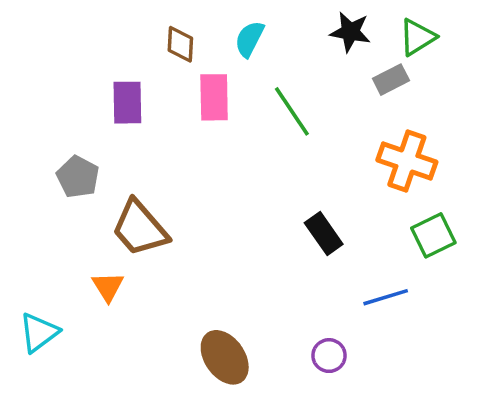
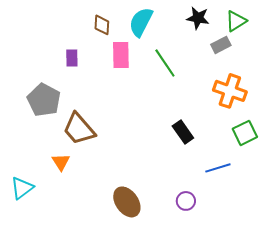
cyan semicircle: (249, 39) -> (141, 22), size x1.4
purple rectangle: (127, 103) -> (72, 58), size x0.7
gray pentagon: (78, 177) -> (44, 100), size x1.4

